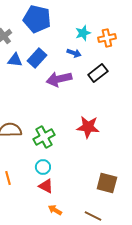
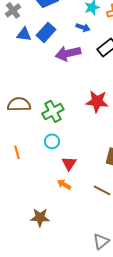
red triangle: (46, 186) -> (69, 163), moved, turned 35

